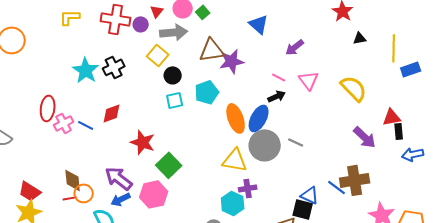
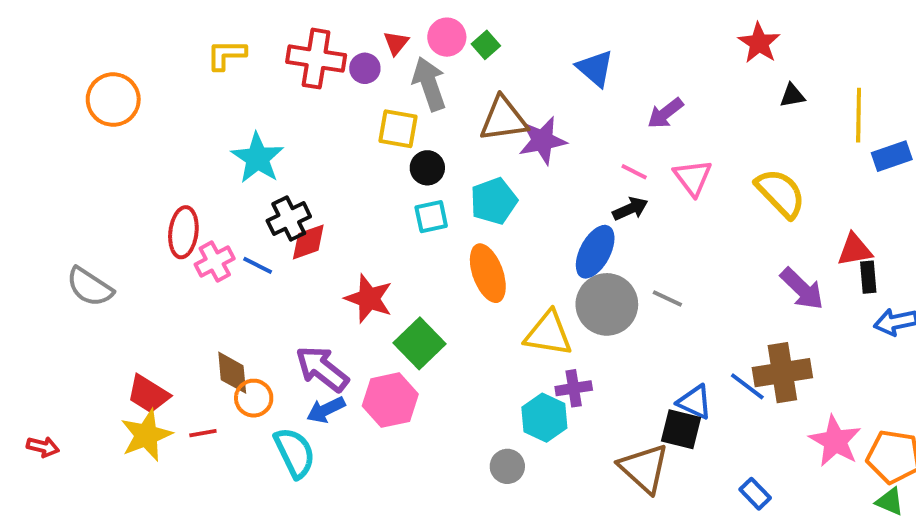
gray arrow: (174, 32) -> (429, 84), turned -104
yellow square: (158, 55) -> (398, 129), turned -30
black cross: (114, 67) -> (289, 219), moved
orange ellipse: (236, 118) -> (488, 273), moved
red line: (70, 198) -> (203, 433), moved

